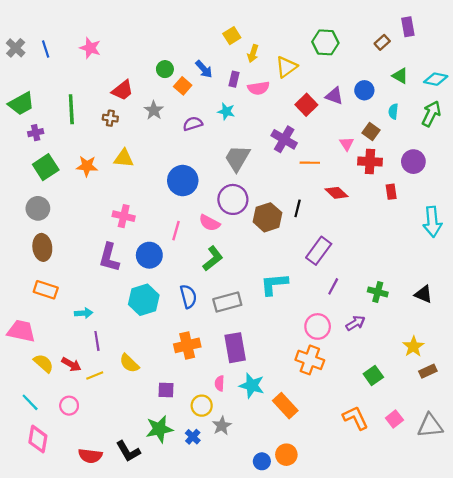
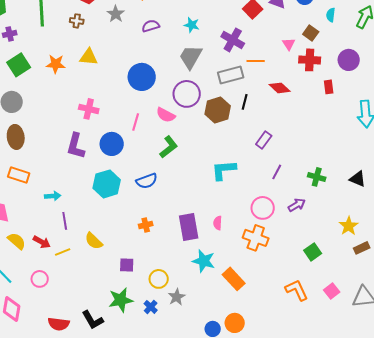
cyan star: (226, 111) -> (192, 25), moved
purple rectangle: (319, 251) -> (264, 140), size x0.7
blue semicircle: (188, 296) -> (147, 181), turned 85
gray rectangle: (227, 302) -> (231, 75), moved
orange cross: (187, 345) -> (146, 225), size x0.6
pink semicircle: (220, 383) -> (218, 223), moved

